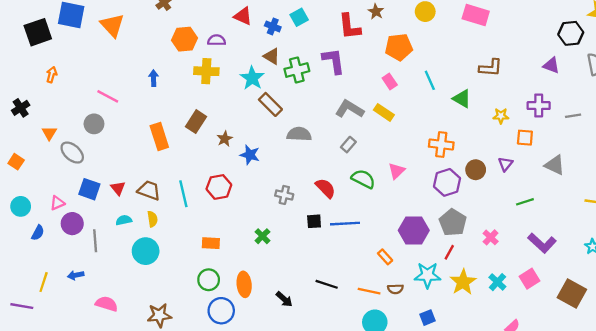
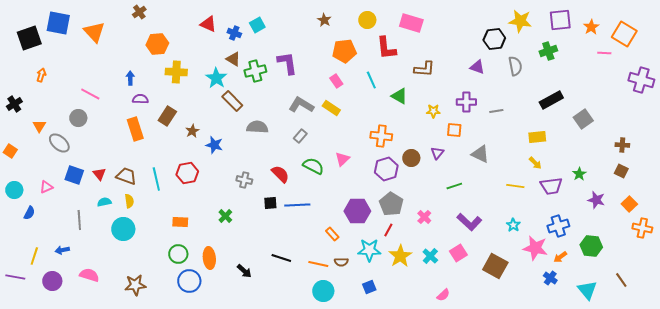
red L-shape: (350, 26) -> (386, 48), moved
purple semicircle: (217, 40) -> (140, 99), moved
purple circle: (72, 224) -> (52, 281), moved

